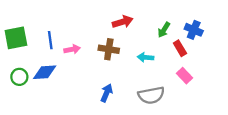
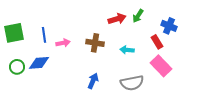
red arrow: (123, 22) -> (117, 19), moved
green arrow: (164, 30) -> (138, 16), moved
pink rectangle: (185, 76) -> (161, 66), size x1.5

